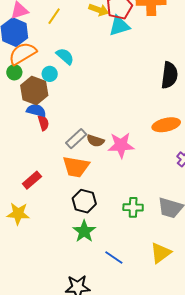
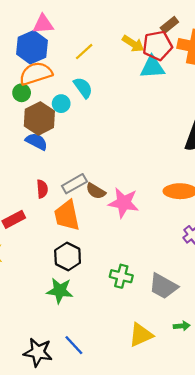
yellow line: (54, 16) -> (84, 52), moved
red semicircle: (43, 123) -> (42, 189), moved
orange trapezoid: (76, 167) -> (67, 215), turned 56
green star: (84, 231) -> (60, 291), turned 30
blue line: (114, 257) -> (74, 345), moved

